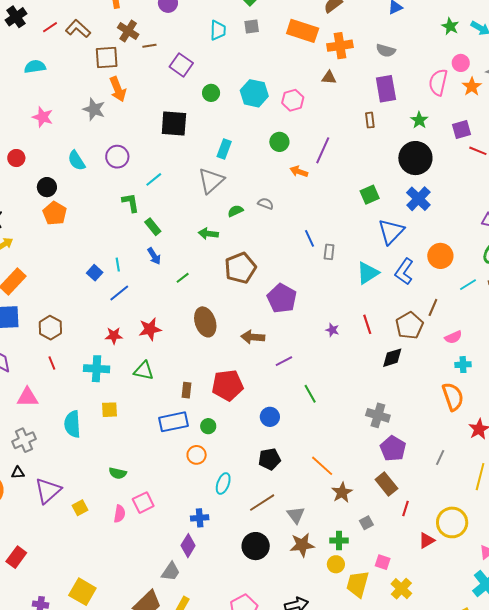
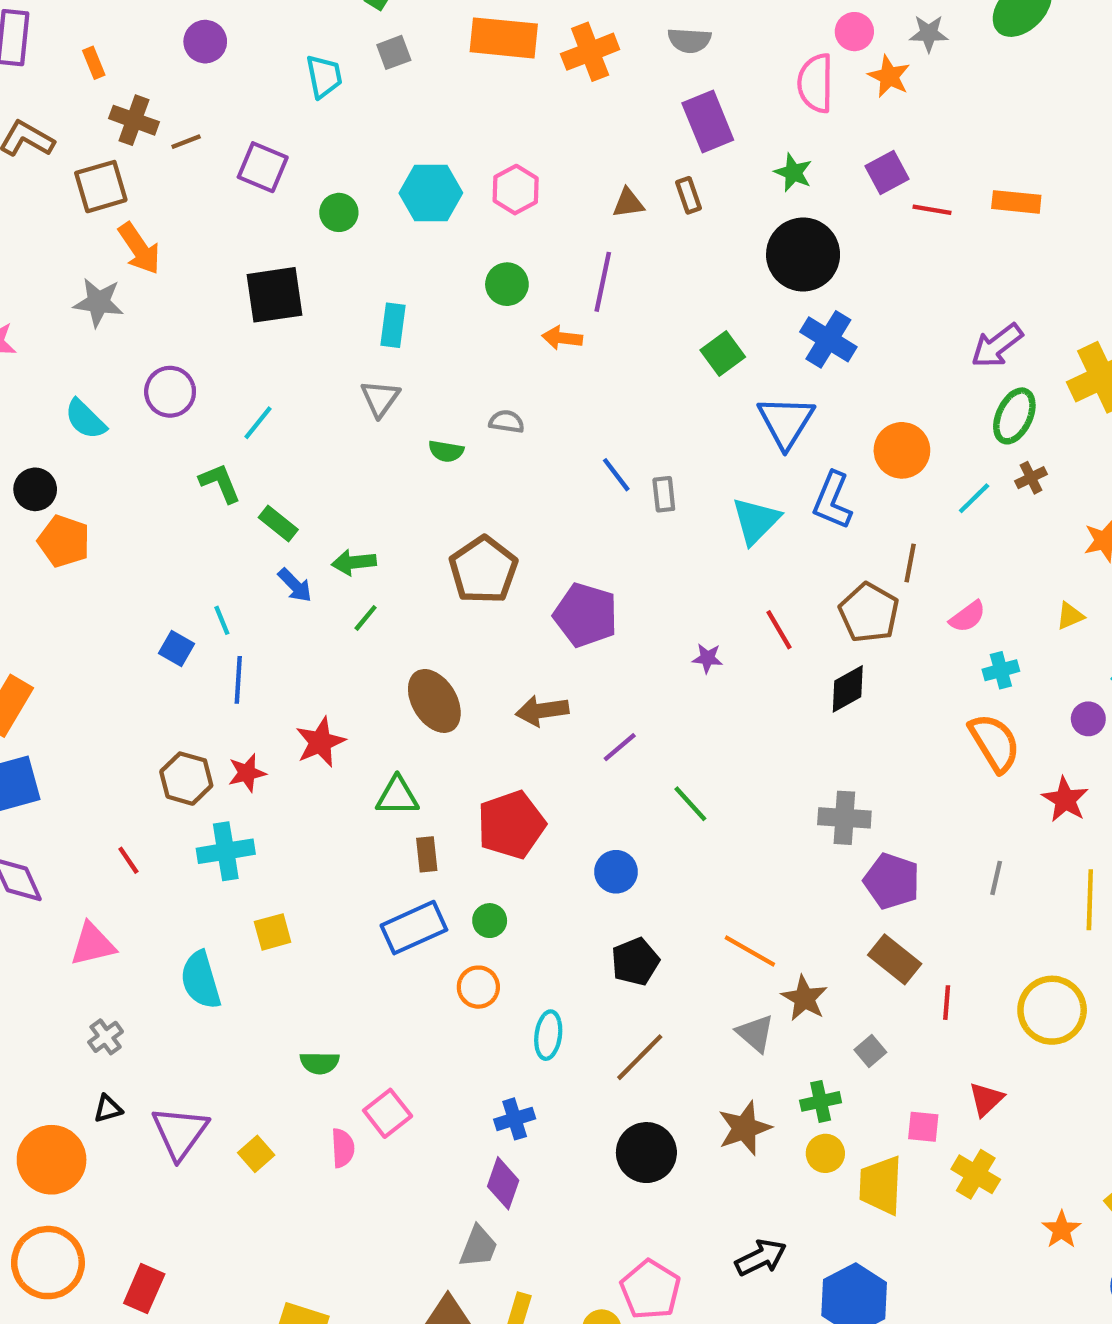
brown triangle: (329, 78) -> (628, 203), moved
gray triangle: (211, 181) -> (380, 398), size x0.7
green semicircle: (235, 211) -> (446, 451), turned -133
green arrow: (208, 234) -> (354, 562), moved
blue line: (119, 293) -> (238, 680), turned -35
brown hexagon: (50, 328) -> (186, 779), moved
green triangle: (144, 371) -> (397, 796), moved
gray cross: (24, 440) -> (106, 1037), size x0.7
gray triangle: (296, 515) -> (755, 1033), moved
red triangle: (427, 540) -> (986, 1099), moved

